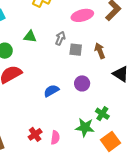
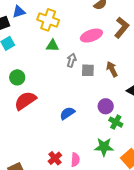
green triangle: (30, 37) -> (52, 46), moved
purple circle: (82, 83) -> (106, 106), moved
green cross: (102, 114) -> (116, 122), moved

